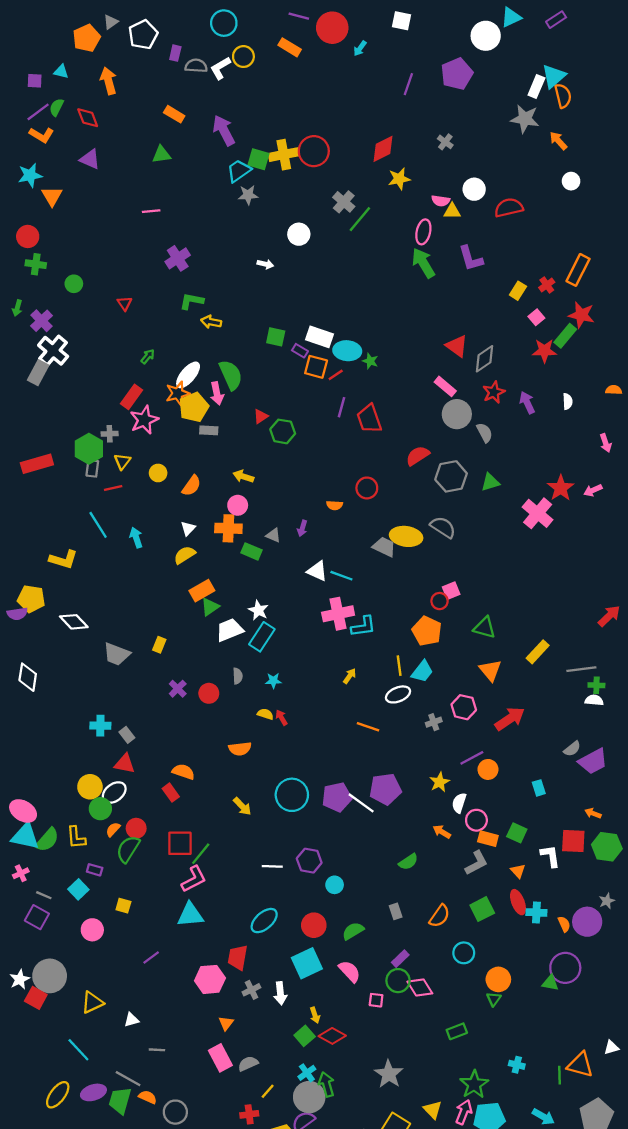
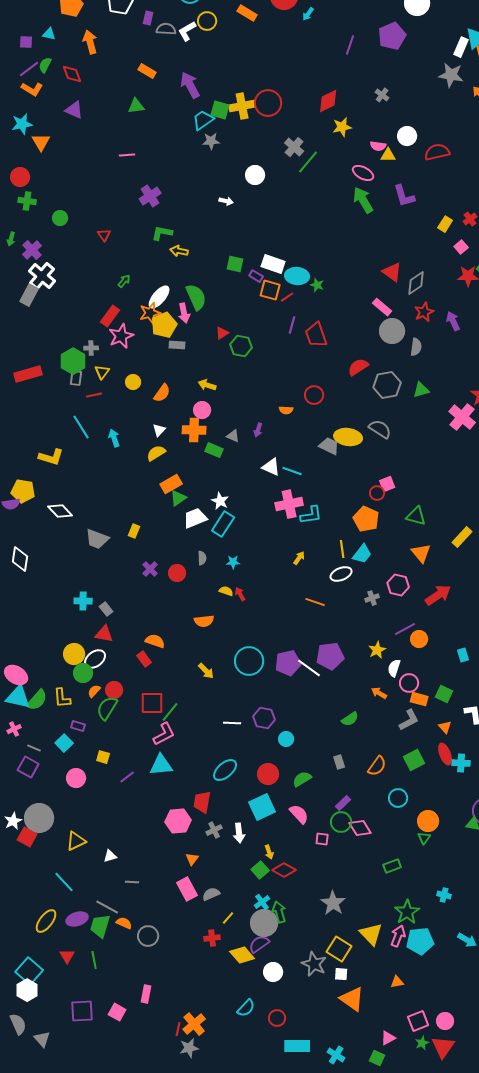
pink ellipse: (423, 232) -> (363, 173), turned -75
gray semicircle: (485, 433) -> (416, 347), turned 36
purple line: (151, 957) -> (127, 777), moved
yellow triangle: (433, 1110) -> (371, 934), size x1.4

